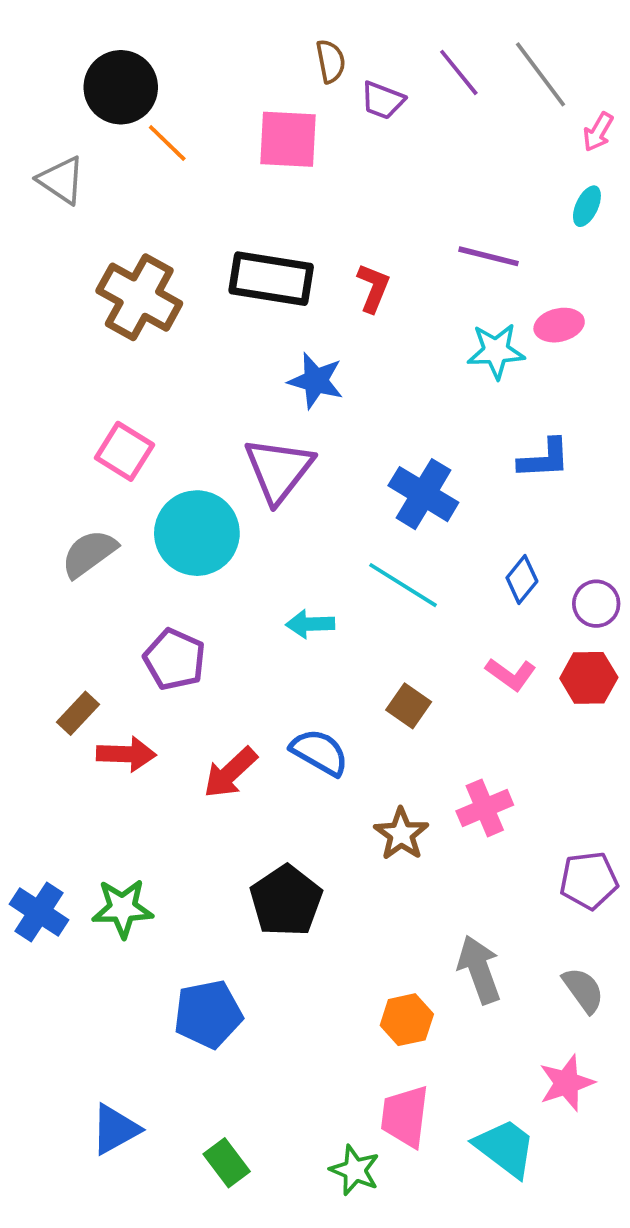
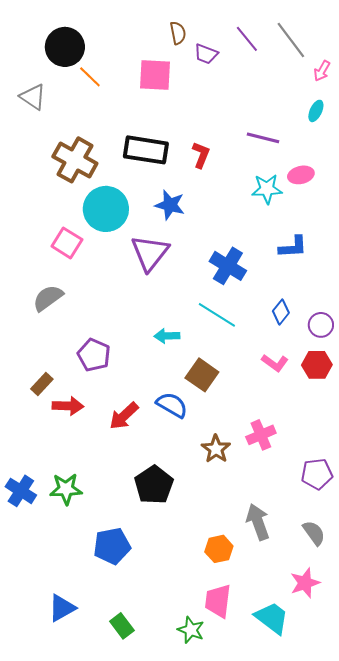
cyan circle: (197, 533) -> (106, 209), moved
brown square: (409, 706) -> (202, 375), moved, size x1.4

